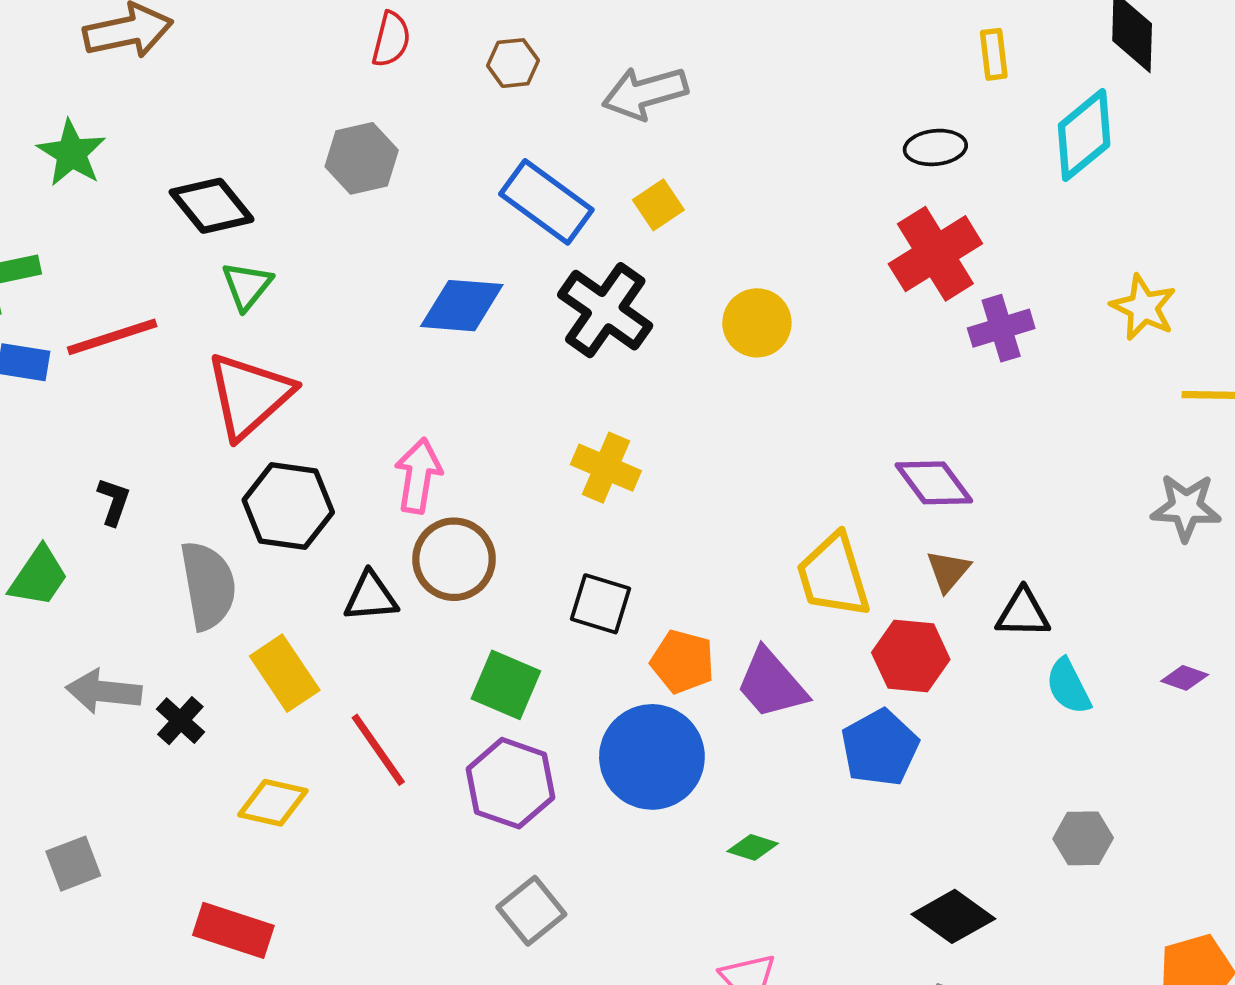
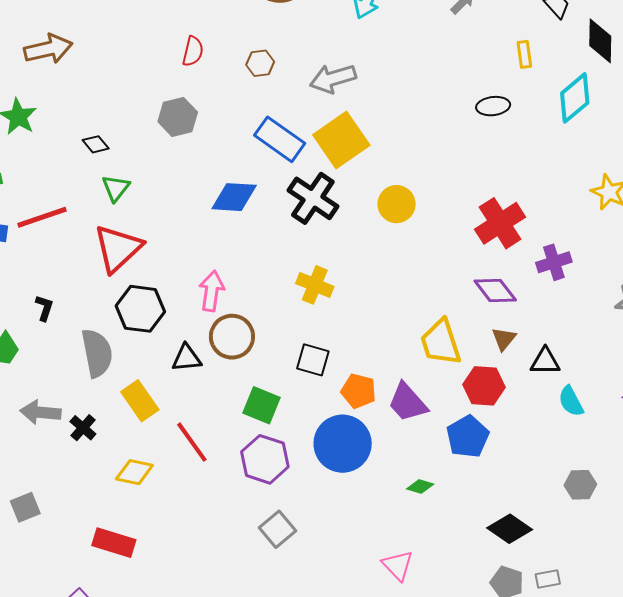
yellow square: (658, 205) -> (341, 140), size x2.0
black diamond: (212, 206) -> (96, 144), size x0.6
red cross: (935, 254) -> (500, 223), moved
purple cross: (1001, 328) -> (554, 262), moved
green diamond: (753, 847) -> (420, 486), moved

